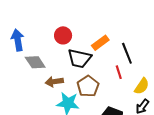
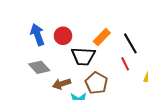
blue arrow: (18, 40) -> (37, 35), moved

